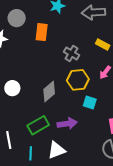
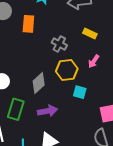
purple arrow: (67, 124) -> (47, 111), moved
green rectangle: (38, 125) -> (16, 109), moved, turned -40

